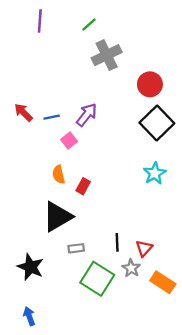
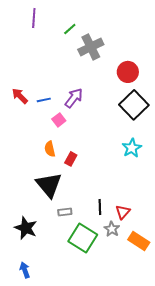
green line: (89, 25) -> (70, 29), moved
black triangle: (57, 217) -> (49, 185), turned -40

